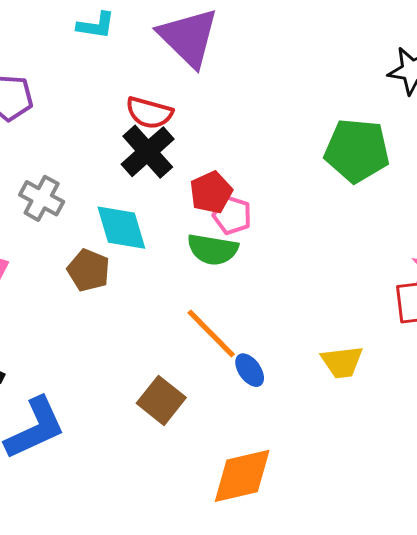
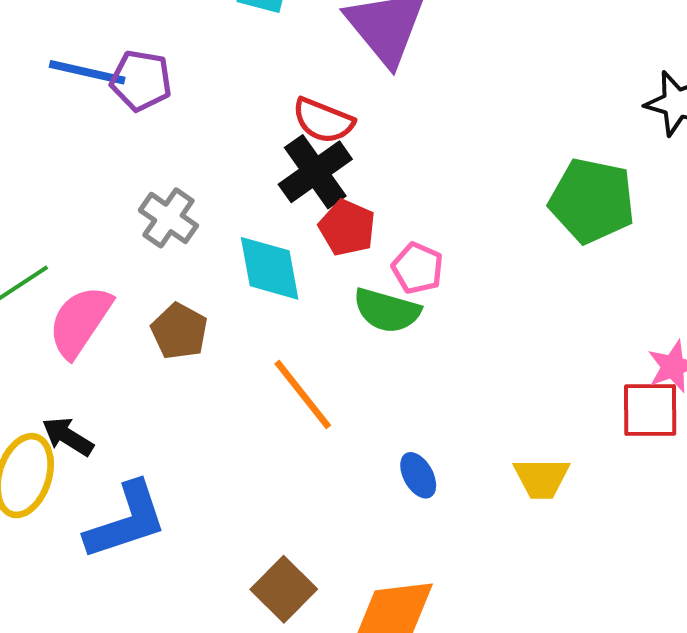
red pentagon: (211, 192) -> (347, 228), moved, turned -30
brown pentagon: (89, 270) -> (179, 331), moved
orange line: (211, 333) -> (303, 394), moved
brown square: (161, 400) -> (284, 589), moved

